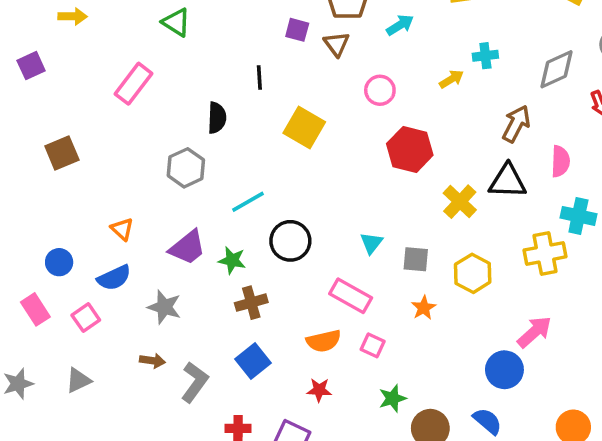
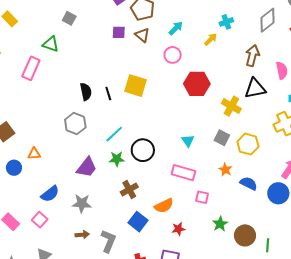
cyan arrow: (400, 25) -> (176, 28), moved
black line: (259, 78) -> (108, 94), moved
pink rectangle: (134, 84) -> (31, 68), moved
orange triangle: (122, 229) -> (34, 154), moved, turned -32
gray square: (416, 259) -> (222, 138), moved, turned 35
green star: (232, 260) -> (117, 159), moved
blue circle: (59, 262) -> (14, 168), moved
orange semicircle: (324, 341) -> (164, 206), moved
blue semicircle: (487, 421) -> (249, 183), moved

